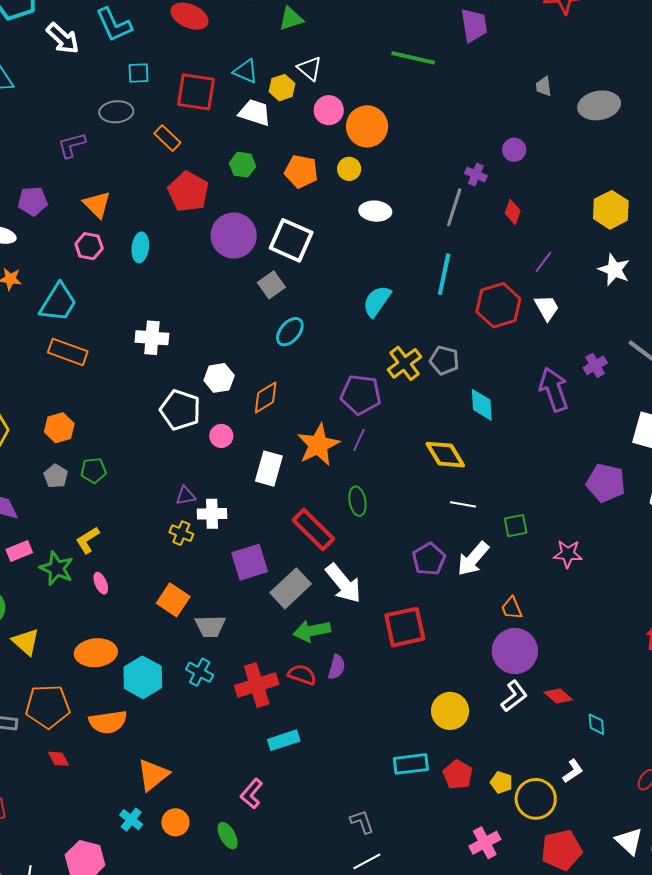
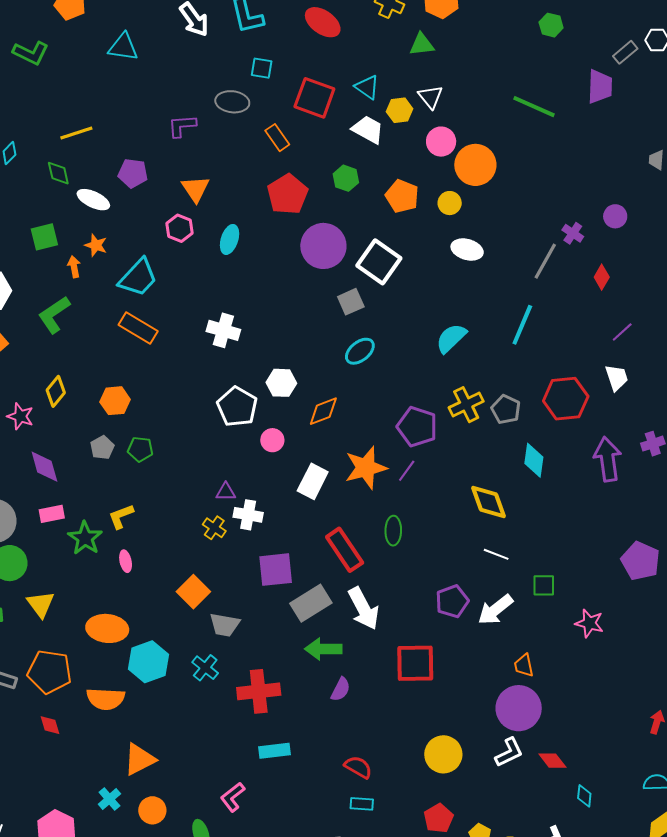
red hexagon: (498, 305) -> (566, 399), moved
red semicircle: (302, 675) -> (358, 767), moved
cyan rectangle: (411, 764) -> (362, 804), moved, size x0.7

